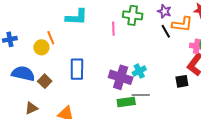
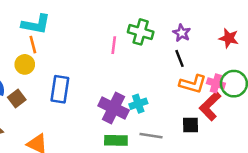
cyan L-shape: (77, 17) -> (36, 24), moved
orange L-shape: (182, 24) -> (193, 84), moved
yellow circle: (41, 47) -> (25, 64), moved
gray line: (141, 95) -> (151, 136), moved

